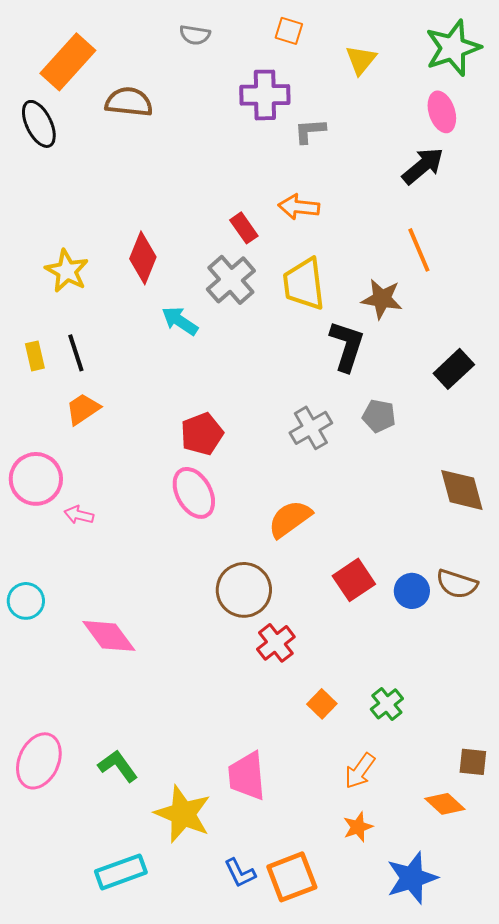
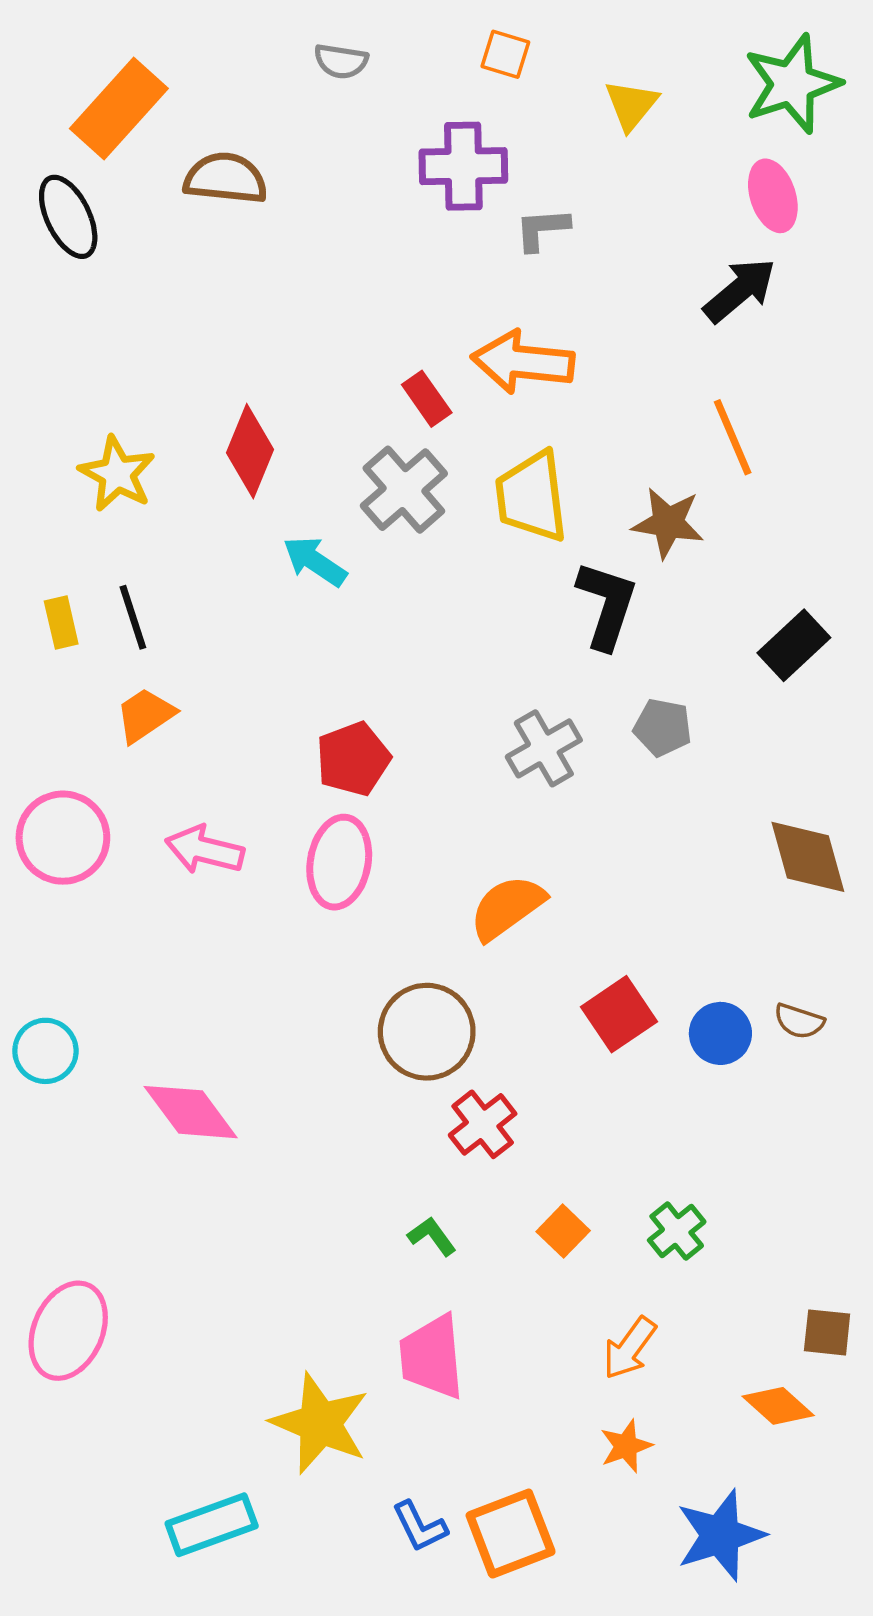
orange arrow: (299, 207) -> (523, 362), size x1.4
pink ellipse: (194, 493) -> (339, 862), turned 39
pink arrow: (79, 515) -> (205, 850), moved, size x1.5
brown semicircle: (457, 584) -> (799, 1021), size x0.7
green L-shape: (118, 766) -> (432, 1236), moved, size x0.7

